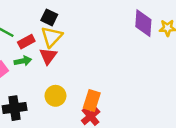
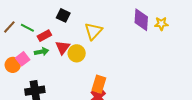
yellow triangle: (52, 37) -> (93, 31), moved
yellow circle: (55, 96) -> (77, 53), moved

